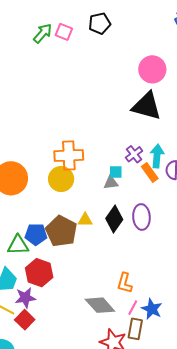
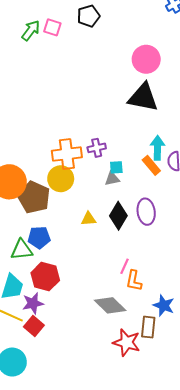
purple cross: (134, 154) -> (97, 148), moved, turned 30
brown pentagon: (61, 231) -> (34, 197), moved
pink line: (133, 308) -> (125, 266), moved

